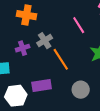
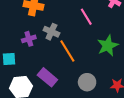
gray cross: (45, 41) -> (51, 32), turned -35
purple rectangle: (42, 86) -> (47, 77), turned 48

